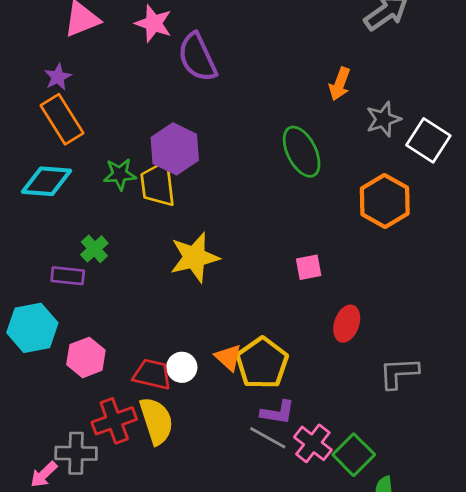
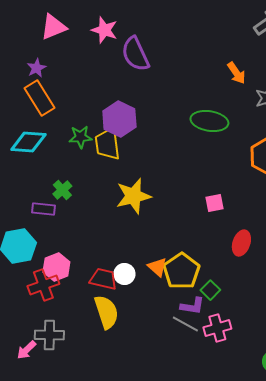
orange arrow: (340, 84) -> (236, 73), turned -55
green ellipse: (302, 152) -> (209, 121), turned -54
red cross: (114, 421) -> (43, 285), moved
pink cross: (313, 443) -> (217, 328), turned 36
green square: (354, 455) -> (210, 290), moved, size x0.7

